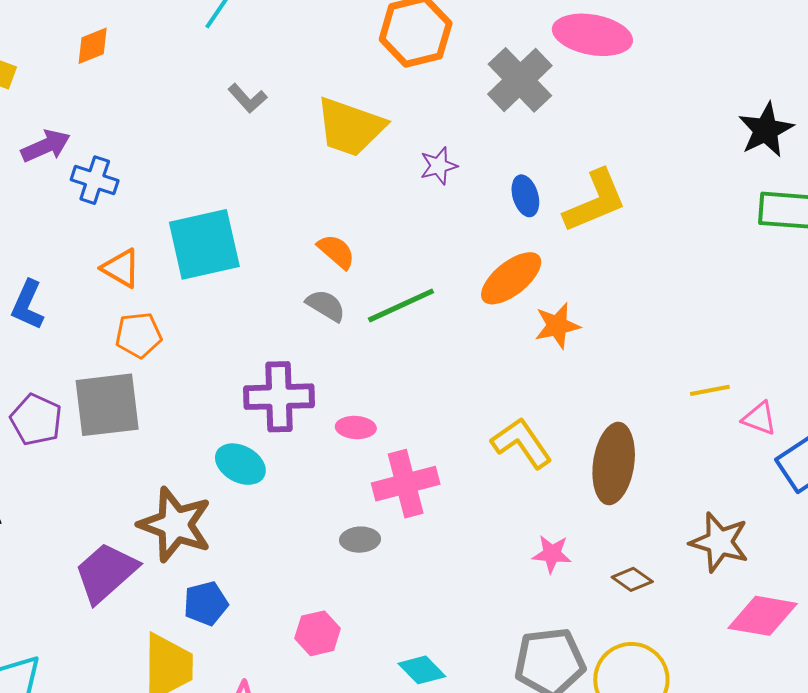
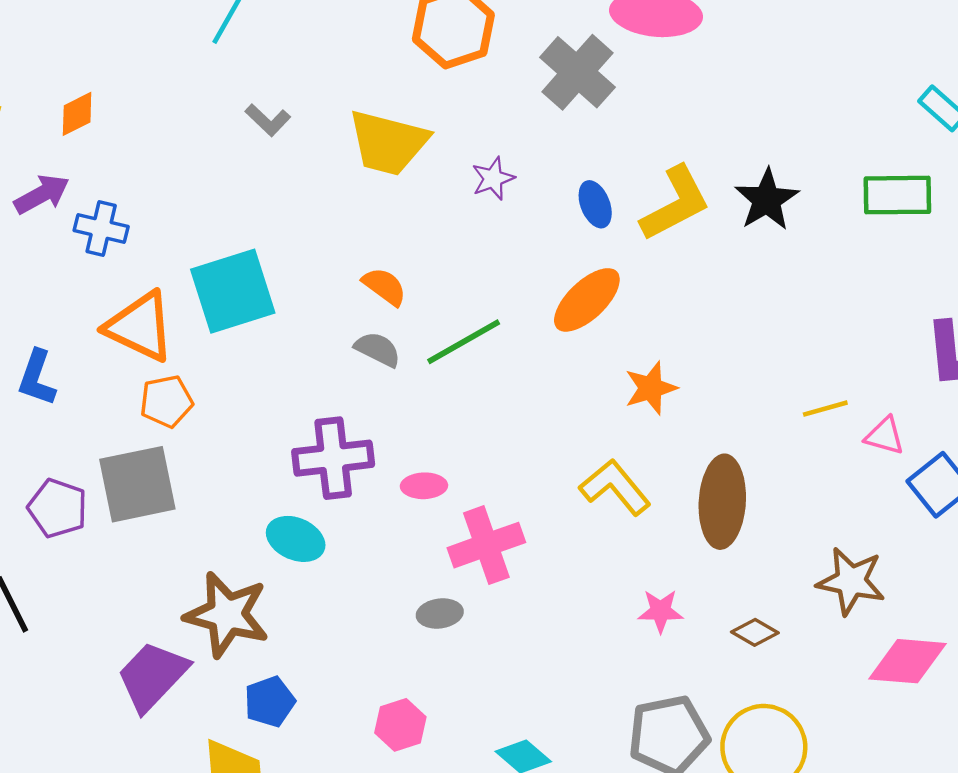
orange diamond: (93, 46) -> (77, 114), moved
black star: (766, 130) -> (767, 200), moved
orange triangle: (121, 268) -> (140, 327), size x1.6
orange star: (557, 326) -> (651, 388), moved

